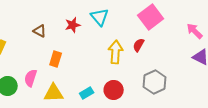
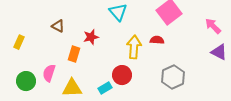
red star: (73, 25) -> (91, 37), moved
red semicircle: (139, 45) -> (157, 40), turned 64
red circle: (114, 90) -> (122, 75), moved

